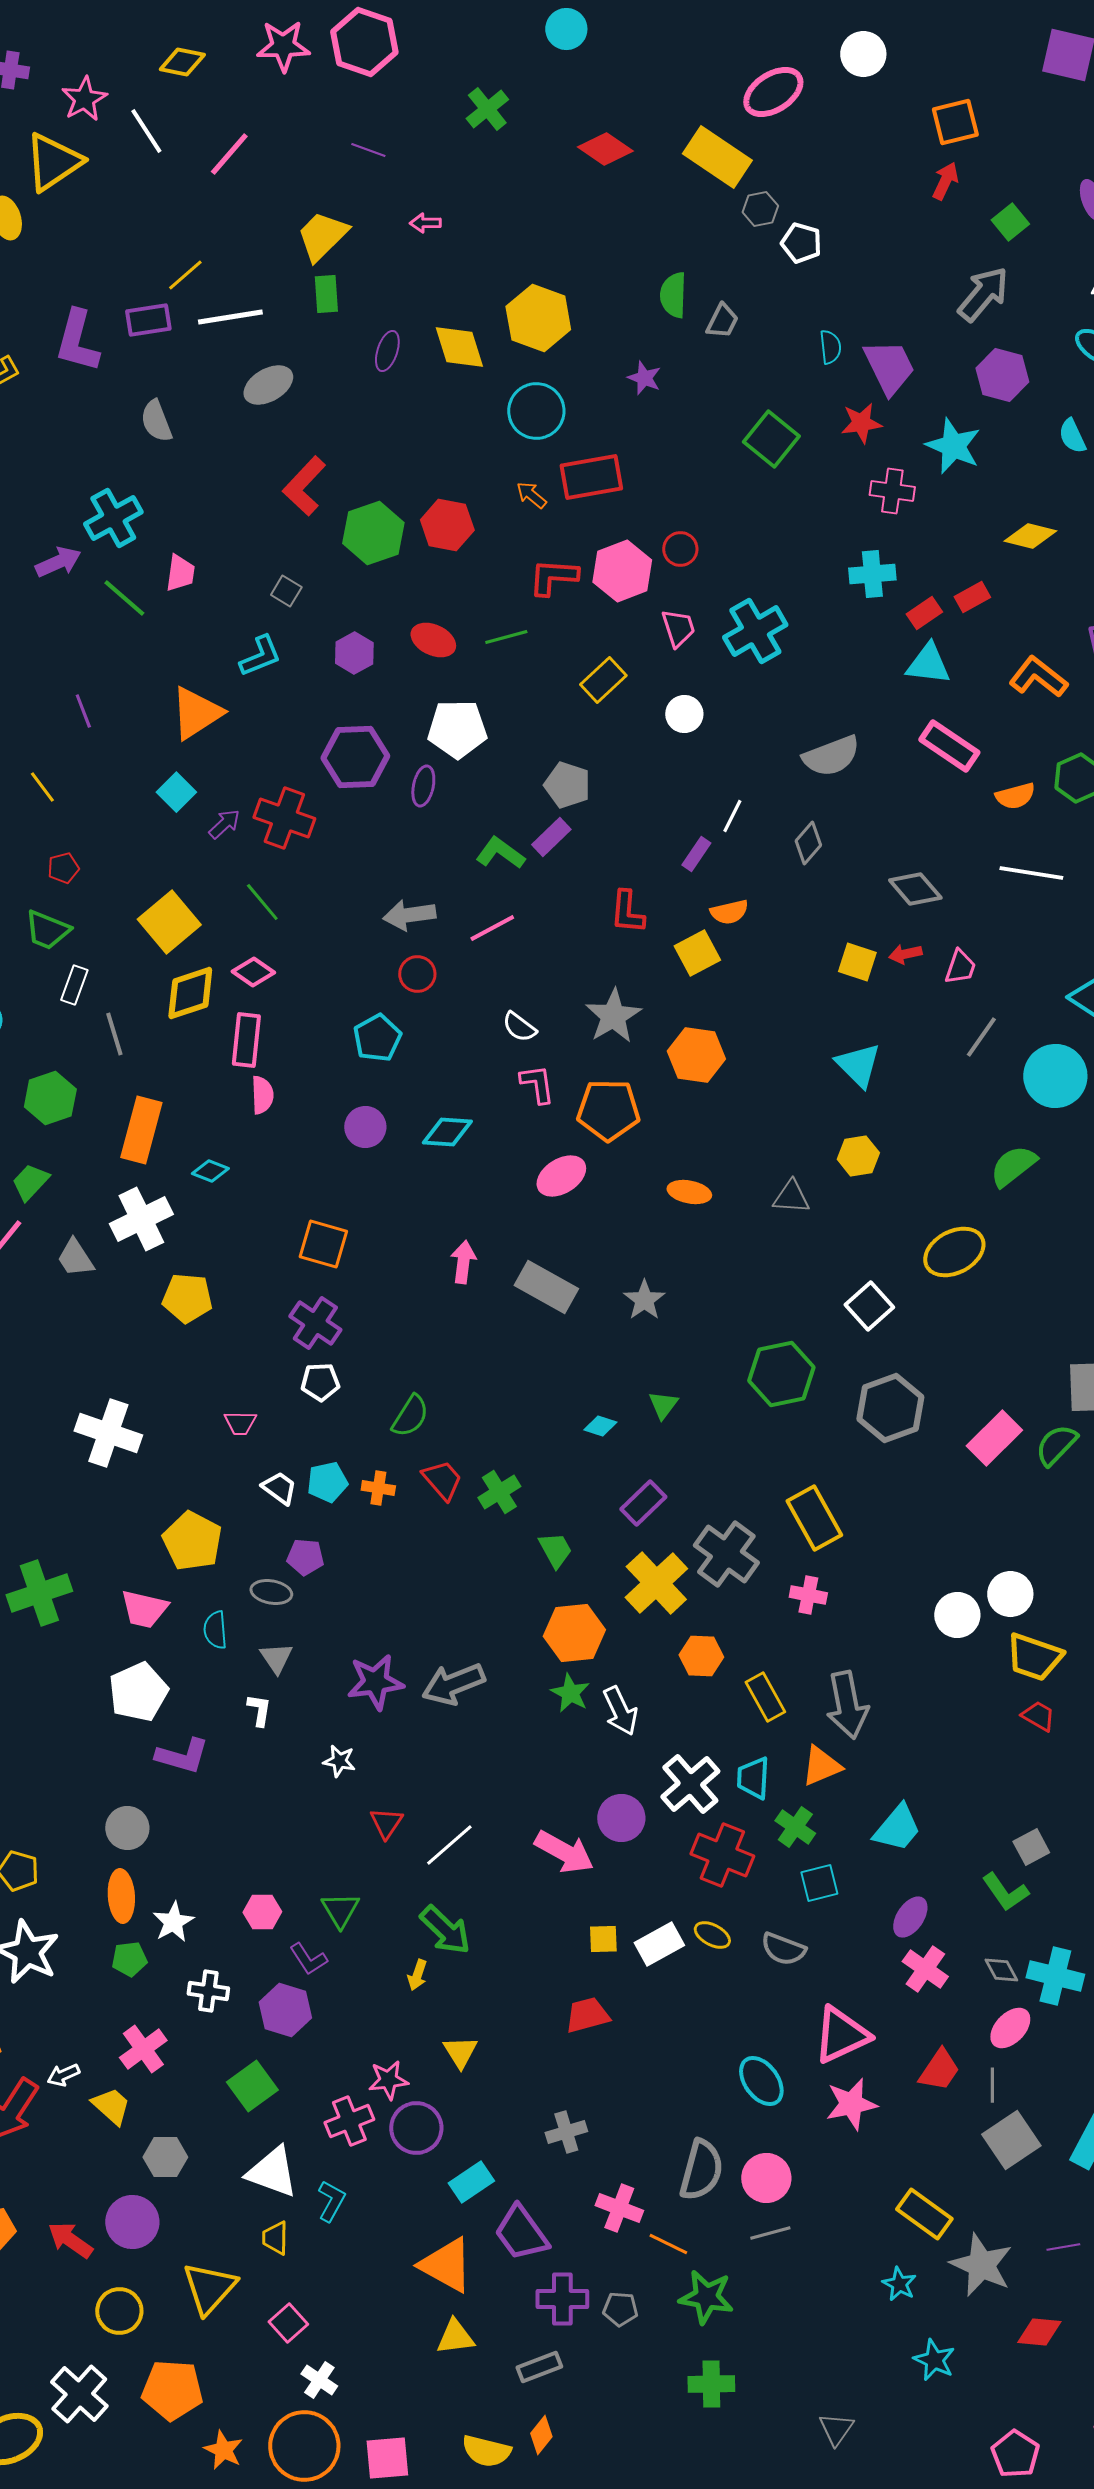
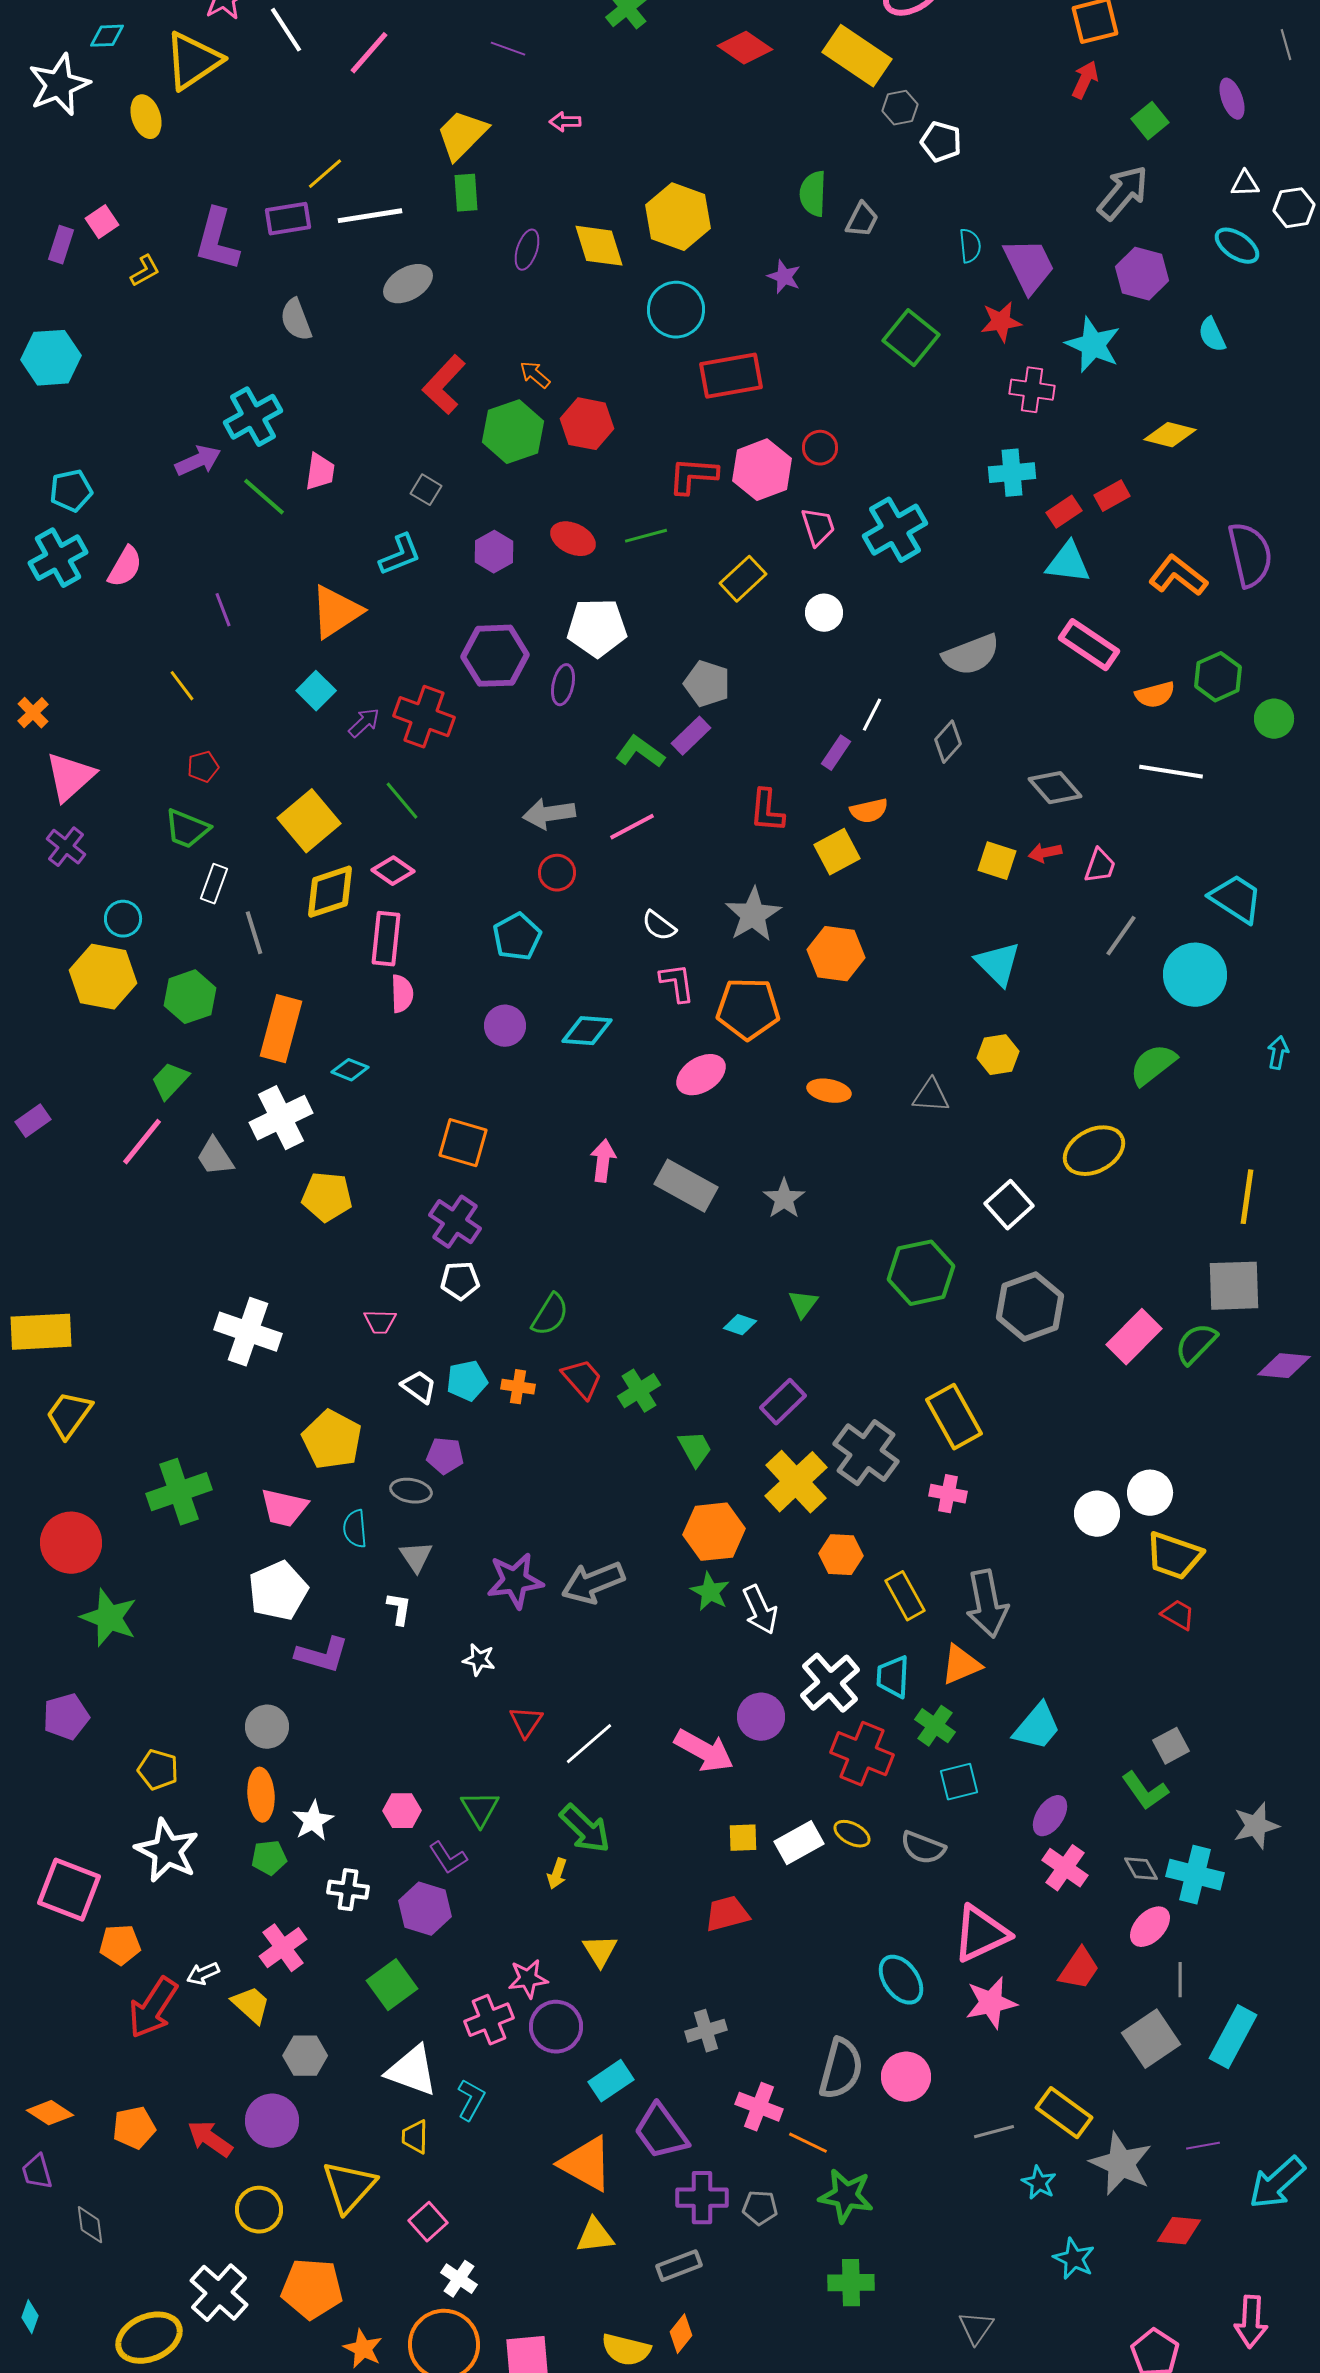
orange arrow: (531, 495) -> (535, 375), moved
gray line: (992, 2085) -> (1180, 1980), moved
gray line: (770, 2233) -> (994, 2132), moved

